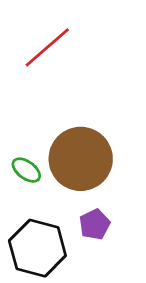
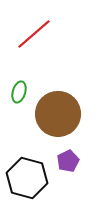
green ellipse: (26, 170) -> (19, 92), moved, turned 70

